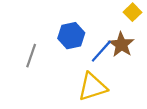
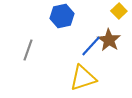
blue hexagon: (71, 36) -> (62, 16), moved

